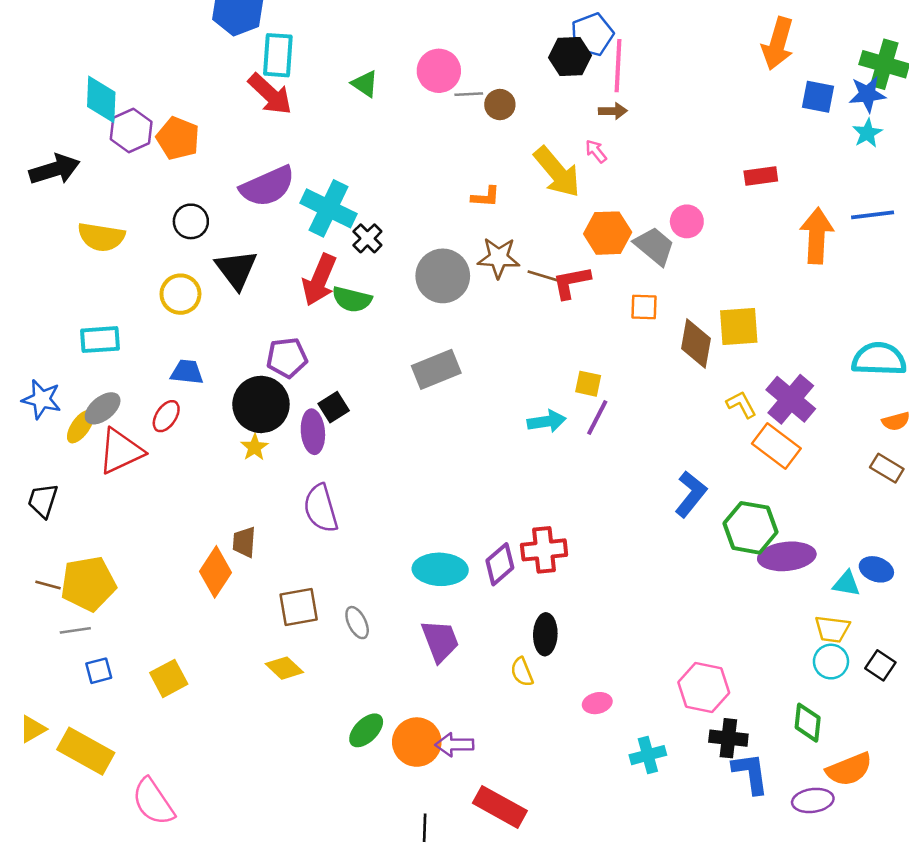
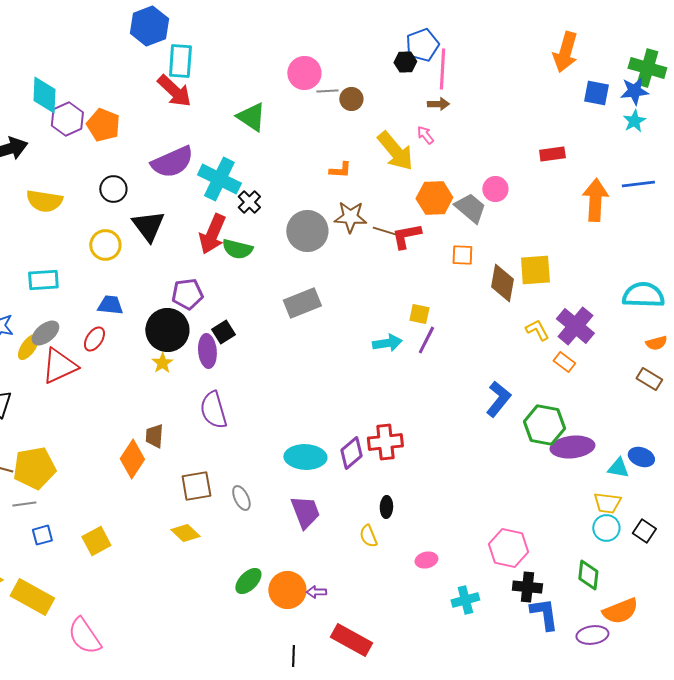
black hexagon: (570, 56) -> (405, 62), size x0.7
green triangle: (365, 84) -> (251, 117), moved, size x1.4
orange rectangle: (776, 446) -> (564, 362), size x0.6
black ellipse: (545, 634) -> (386, 507), size x0.7
purple arrow: (454, 745) -> (316, 592), size x0.7

